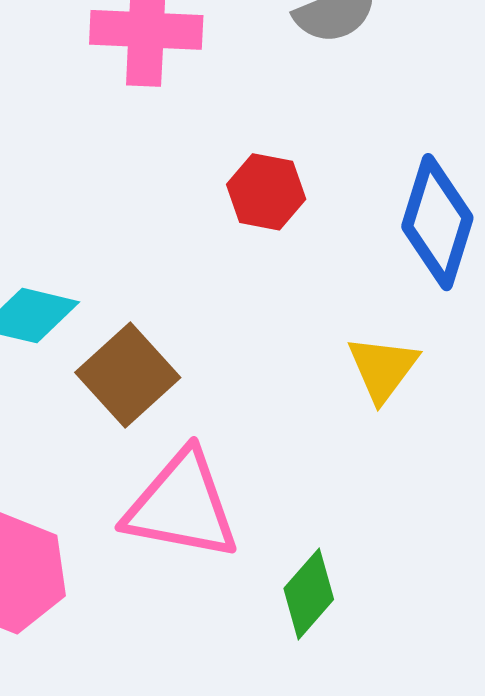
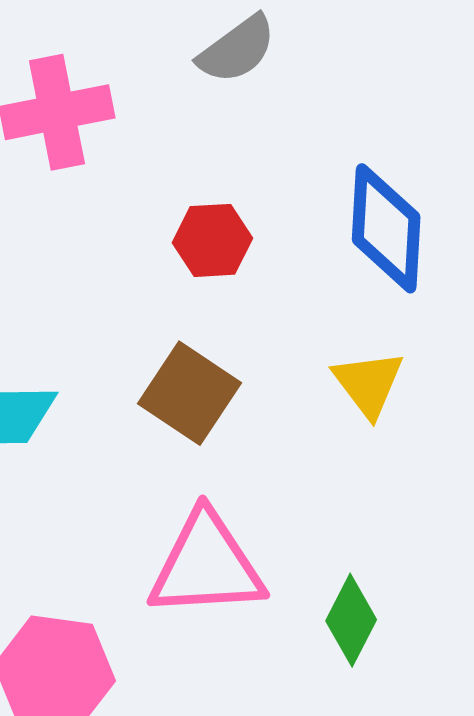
brown square: (128, 375) -> (189, 393), moved

